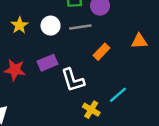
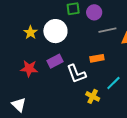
white circle: (51, 26) -> (55, 31), size x1.5
gray line: (80, 27) -> (107, 30), moved
orange rectangle: (101, 52) -> (97, 58), moved, turned 40

